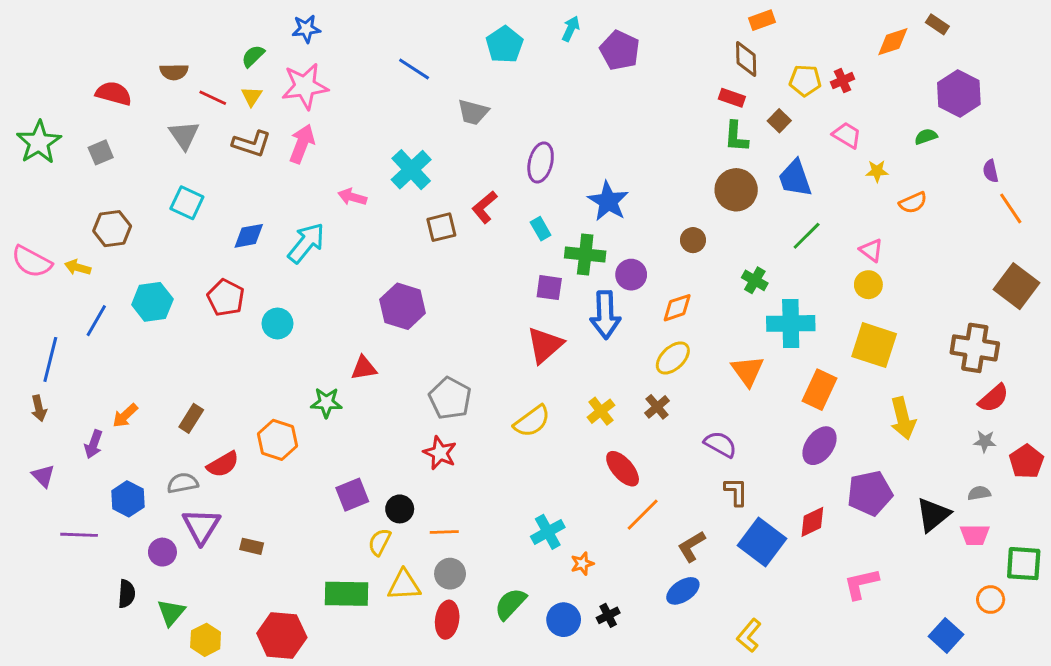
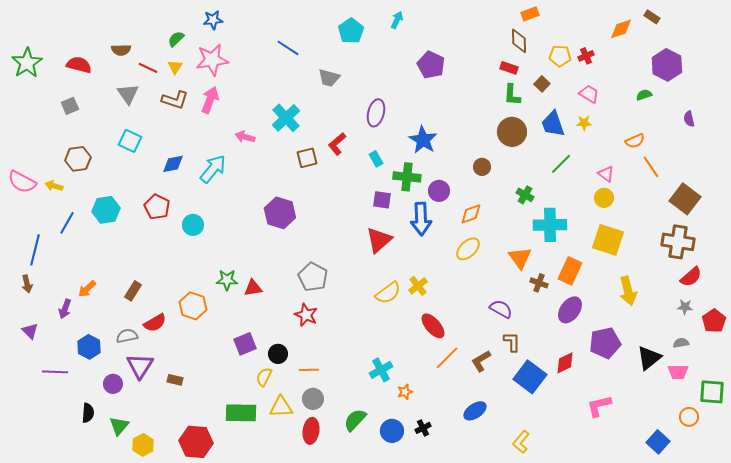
purple pentagon: (620, 50) -> (431, 65), moved
green star: (39, 142) -> (27, 63), moved
yellow star: (877, 171) -> (584, 123), moved
orange line: (1011, 208) -> (651, 167), moved
brown square: (1016, 286) -> (685, 199), moved
red triangle: (364, 368) -> (253, 288), moved
brown cross: (657, 407) -> (539, 283), moved, turned -30
yellow semicircle: (532, 421) -> (388, 293), moved
brown L-shape: (692, 546) -> (481, 361), moved

